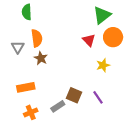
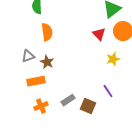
gray triangle: (18, 47) -> (28, 56), moved, turned 40
brown star: (41, 58) -> (47, 62), moved
brown square: (74, 95) -> (88, 106), moved

